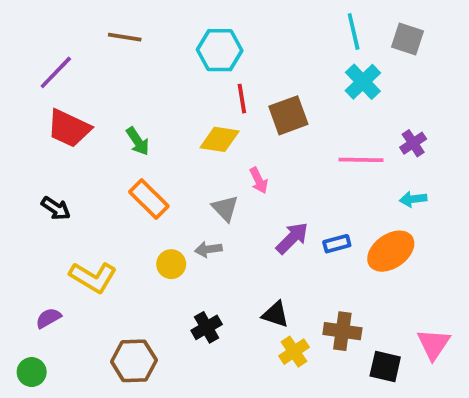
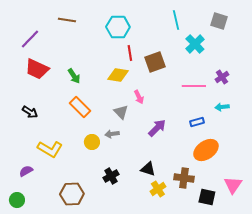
cyan line: (354, 32) -> (176, 20), moved
blue rectangle: (337, 244) -> (197, 122), moved
orange ellipse: (391, 251) -> (206, 150), moved

